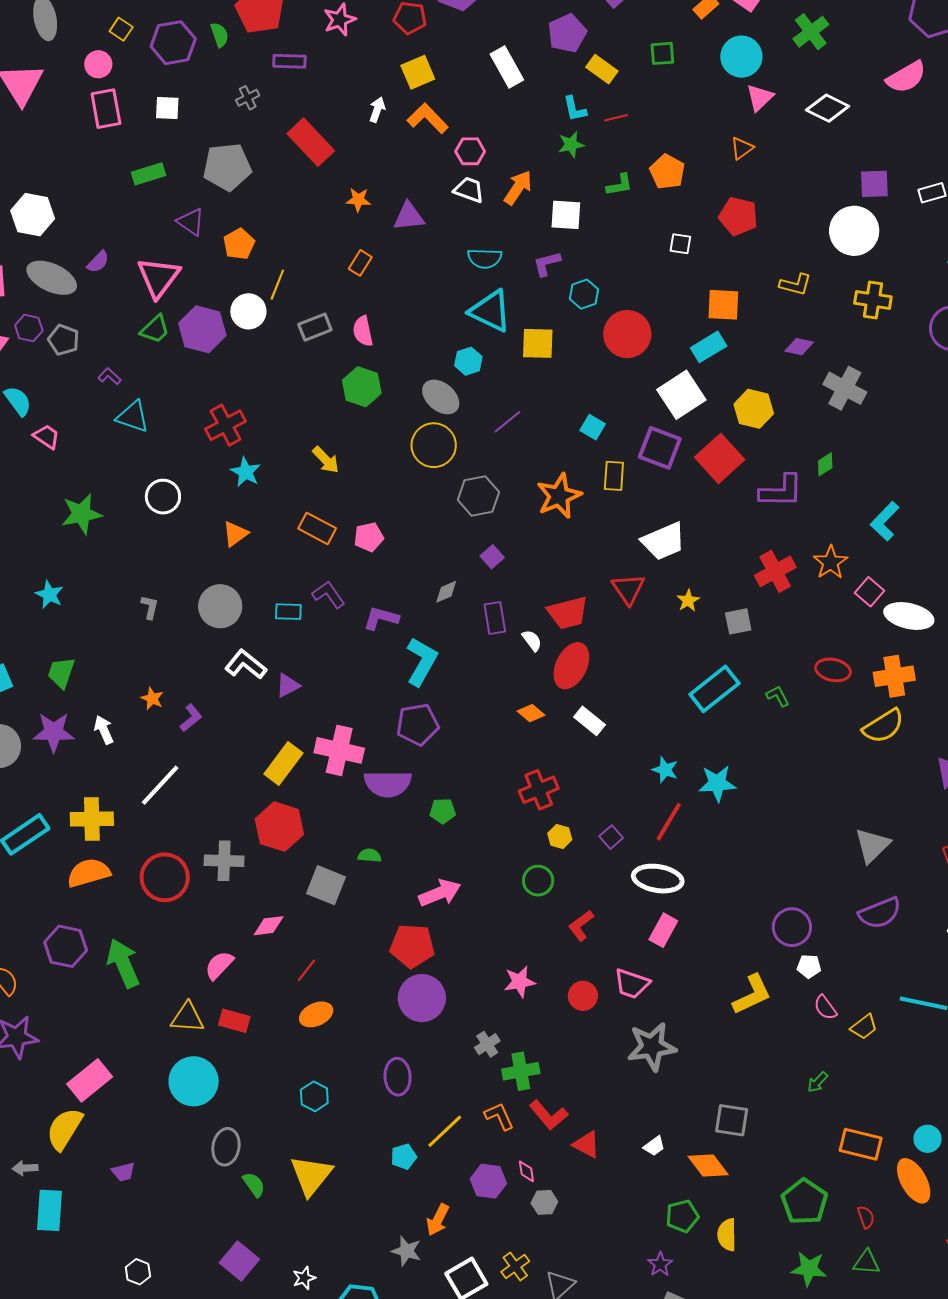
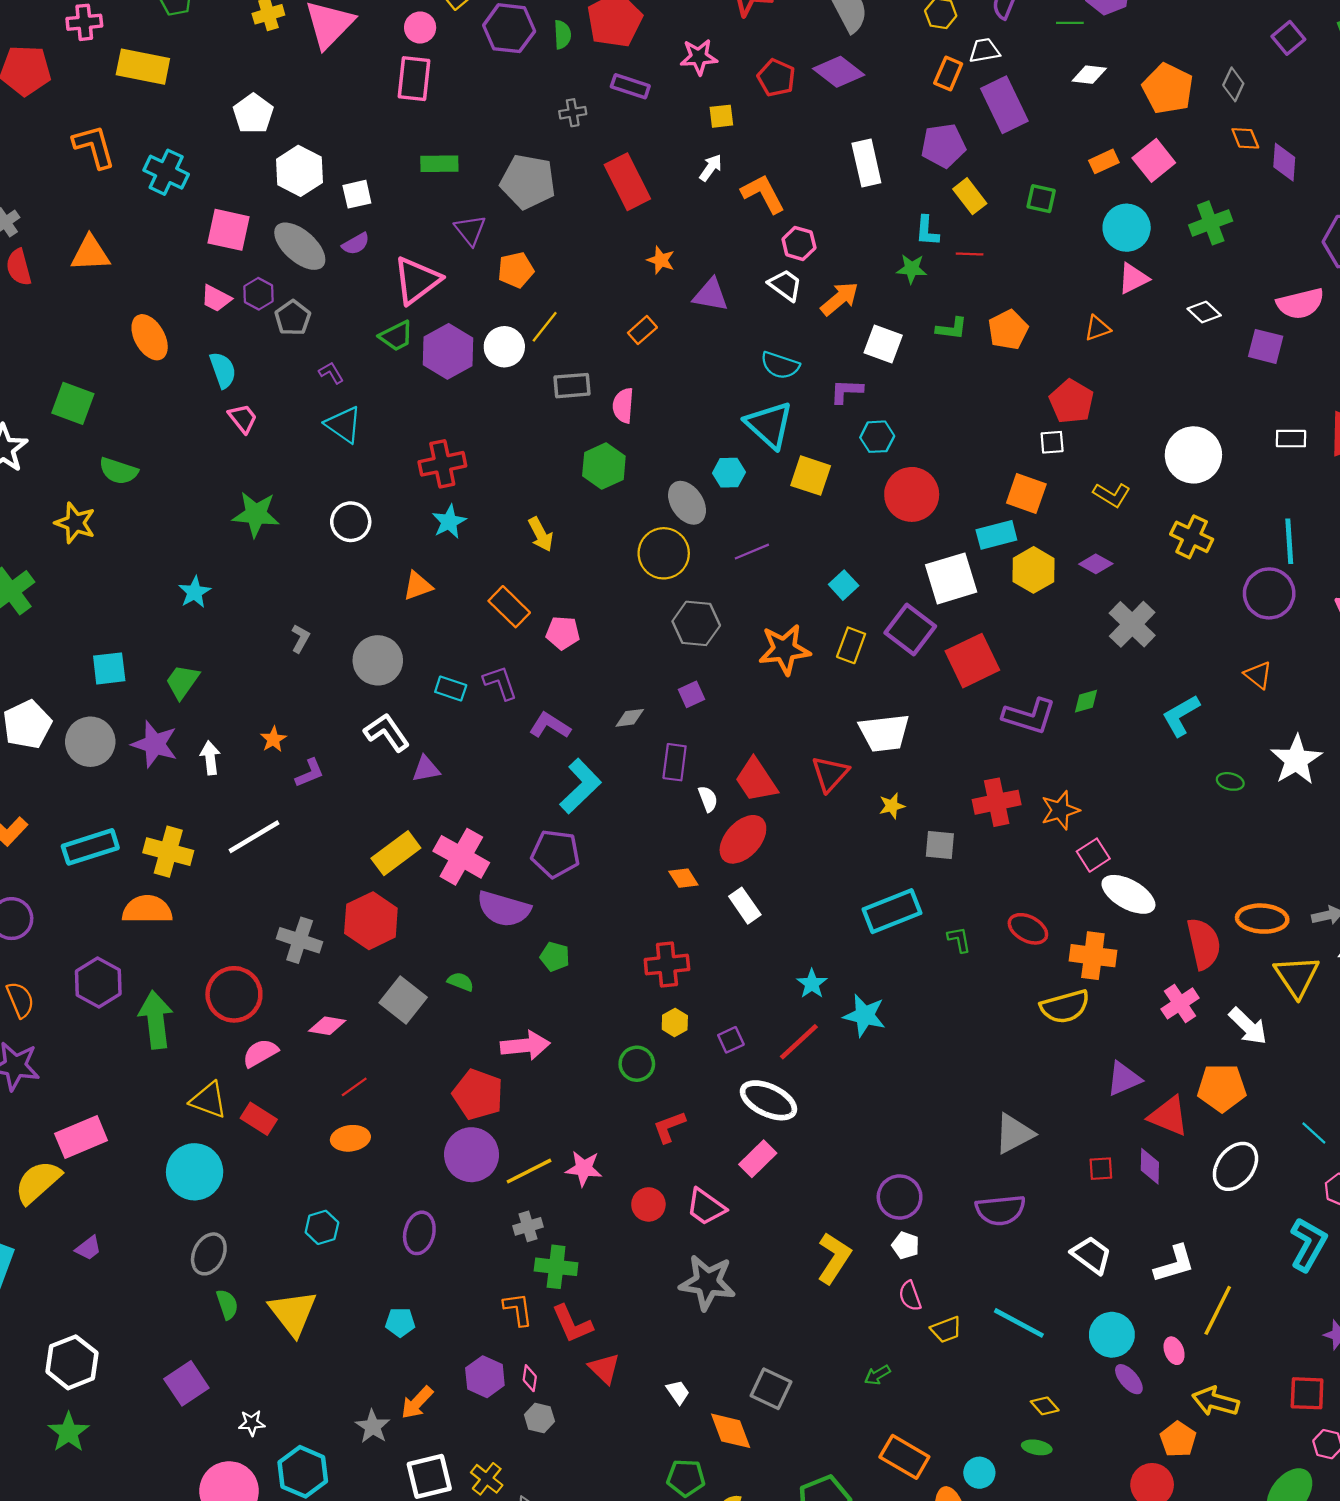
yellow square: (418, 72) -> (721, 116), moved, size x0.7
white square: (167, 108) -> (357, 194), moved, turned -32
white diamond: (828, 108) -> (1204, 312), size x0.7
purple square: (874, 184) -> (1266, 346), moved
white square: (680, 244) -> (1052, 442), moved, turned -30
yellow hexagon: (754, 409) -> (1034, 570), moved
cyan L-shape: (885, 521) -> (1181, 716), moved
red trapezoid: (568, 613) -> (756, 780), turned 54
red circle: (165, 877) -> (234, 994), moved
yellow L-shape: (752, 995) -> (834, 1258), turned -48
yellow line: (445, 1131) -> (529, 1171), moved
white trapezoid: (654, 1146) -> (678, 1392), turned -105
purple trapezoid: (123, 1172) -> (88, 1248), turned -40
yellow triangle: (311, 1175) -> (293, 1313), turned -33
yellow cross: (515, 1266) -> (487, 1479), turned -32
white hexagon: (138, 1272) -> (72, 1362), size x1.8

